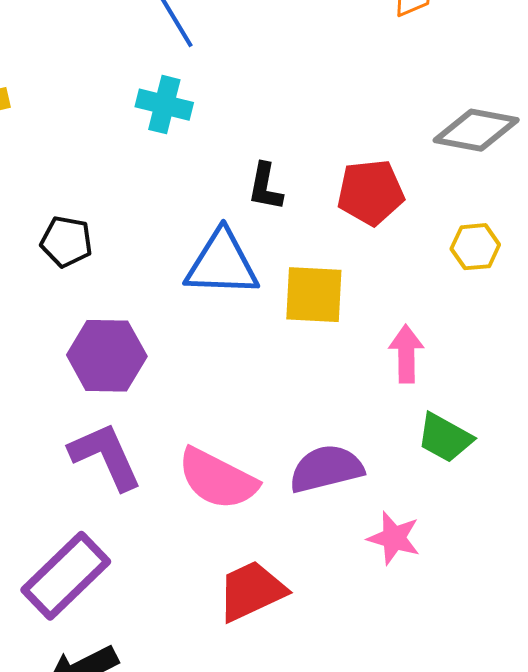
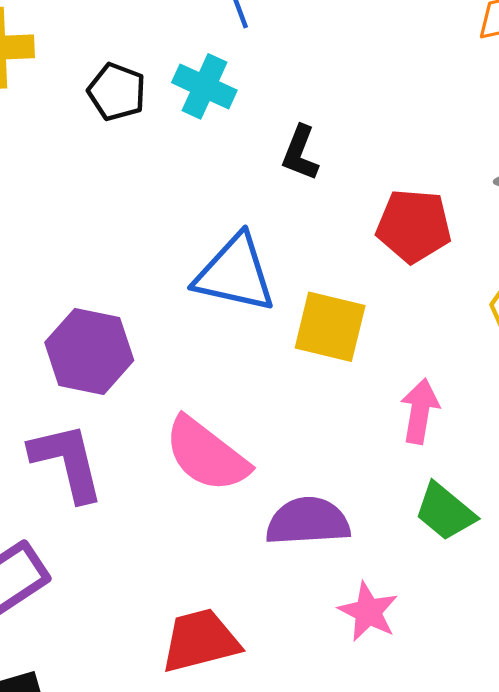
black L-shape: (265, 187) -> (300, 153), moved
black pentagon: (66, 242) -> (117, 92), moved
pink semicircle: (217, 479) -> (206, 455), moved

